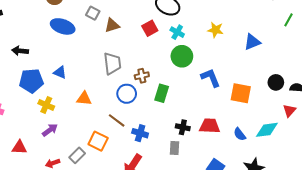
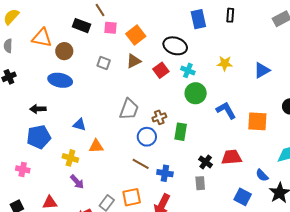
brown triangle: (112, 25) -> (134, 61), moved
blue ellipse: (63, 26) -> (60, 80), moved
gray trapezoid: (112, 63) -> (129, 109), turned 35
blue pentagon: (31, 81) -> (39, 137), moved
orange triangle: (84, 99) -> (96, 146), moved
black cross: (183, 127) -> (206, 162), turned 32
purple arrow: (50, 130) -> (77, 182), turned 91
blue semicircle: (240, 134) -> (262, 175), moved
orange square: (98, 141) -> (132, 197), moved, turned -30

